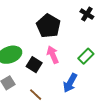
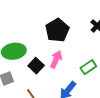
pink arrow: (53, 55) -> (56, 59), turned 36

